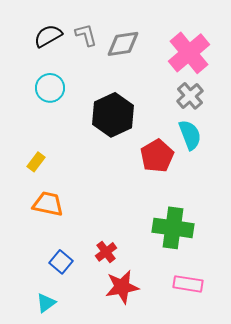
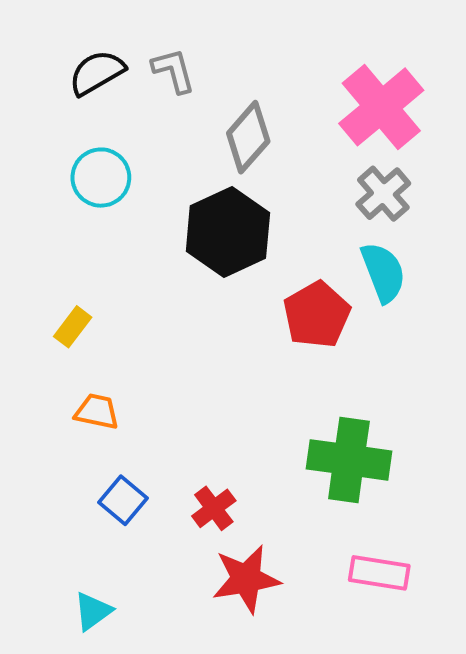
gray diamond: (123, 44) -> (248, 137), moved, turned -40
orange trapezoid: (48, 204) -> (97, 412), size x0.7
blue square: (61, 262) -> (123, 500), moved

